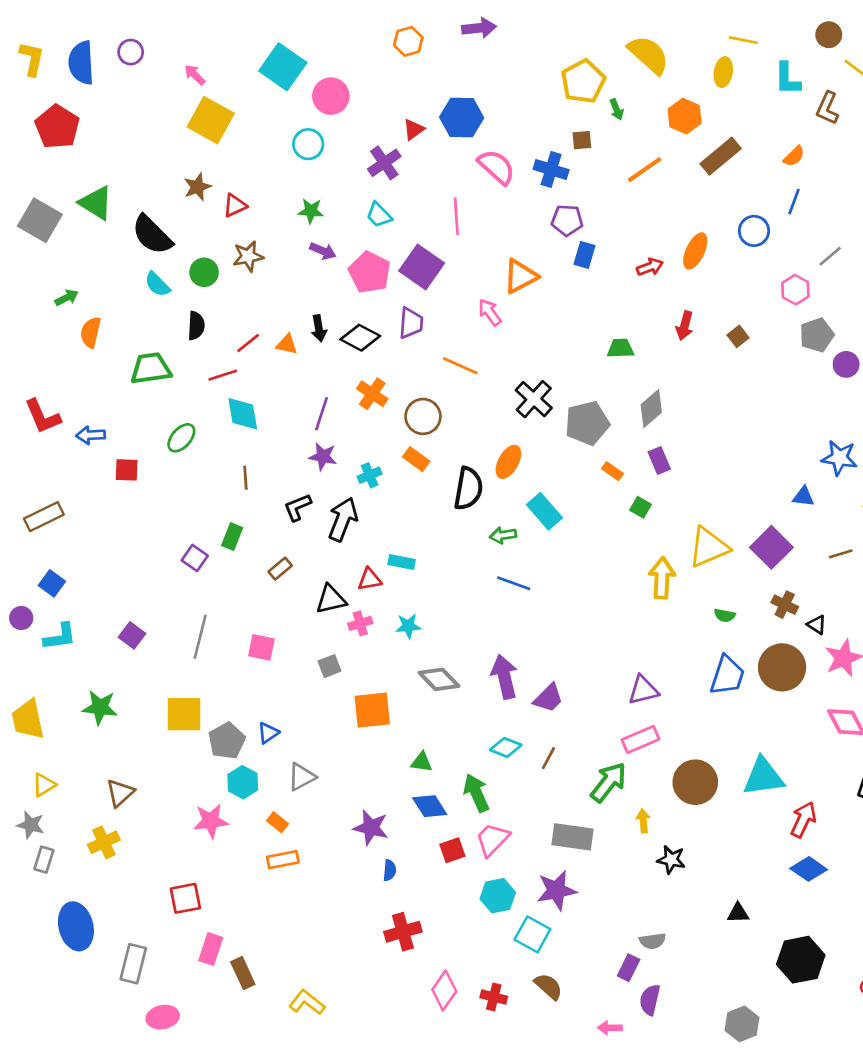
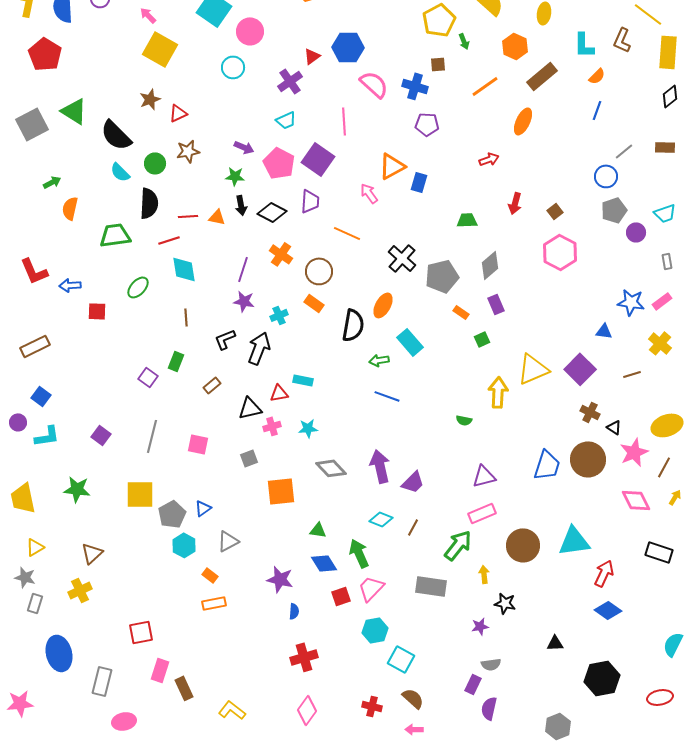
cyan L-shape: (787, 79) -> (584, 45), moved
green star: (311, 211) -> (235, 176), moved
cyan trapezoid: (379, 215) -> (286, 120), turned -70
gray square: (40, 220) -> (32, 124), turned 32
blue circle: (754, 231) -> (606, 176), moved
orange ellipse: (695, 251) -> (523, 121), moved
blue rectangle: (584, 255) -> (419, 182), moved
pink hexagon: (795, 290) -> (560, 252), moved, size x1.6
black semicircle: (196, 326) -> (149, 203), size x1.4
red line: (248, 343) -> (188, 216), turned 36
green square: (641, 507) -> (482, 339), turned 35
green semicircle: (725, 615) -> (464, 420), moved
pink star: (211, 821) -> (20, 703), moved
purple star: (556, 890) -> (480, 626), moved, size x0.6
pink diamond: (444, 990) -> (307, 710), moved
pink arrow: (610, 1028) -> (414, 729), moved

